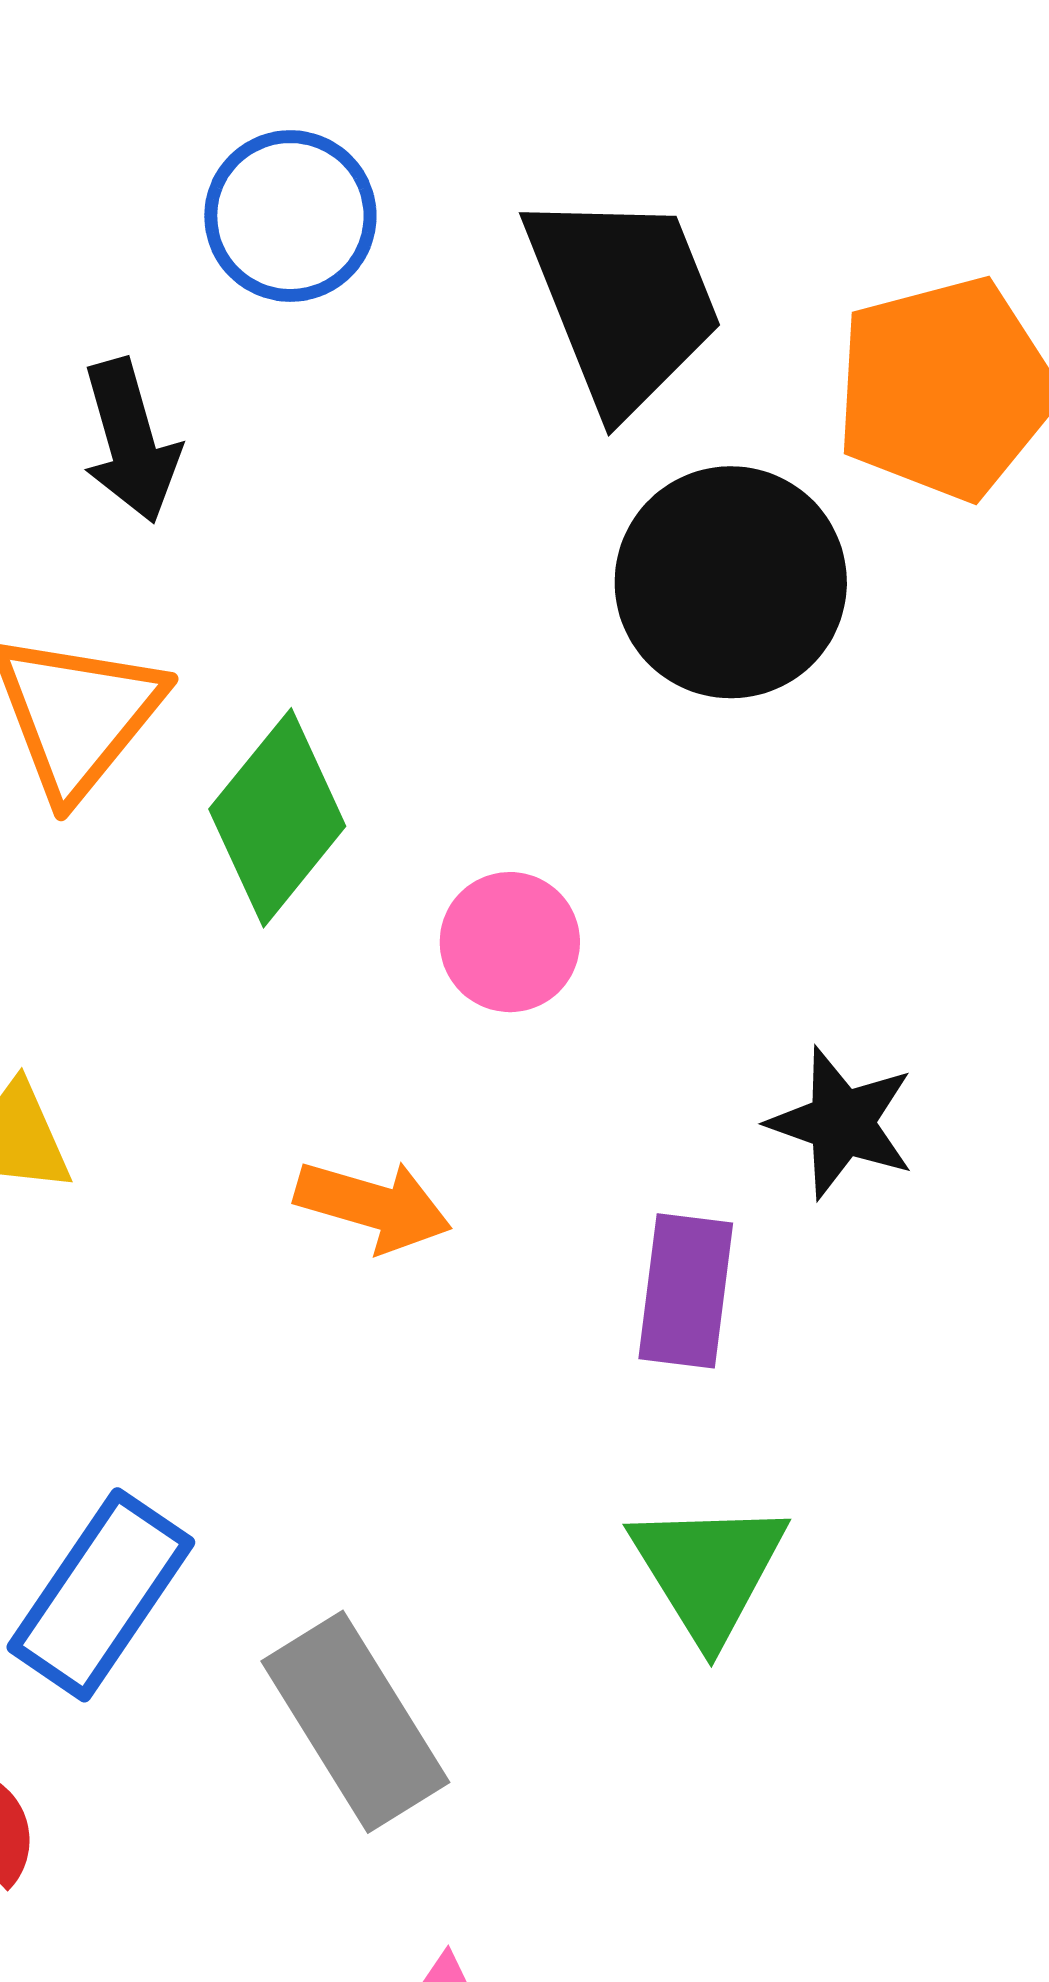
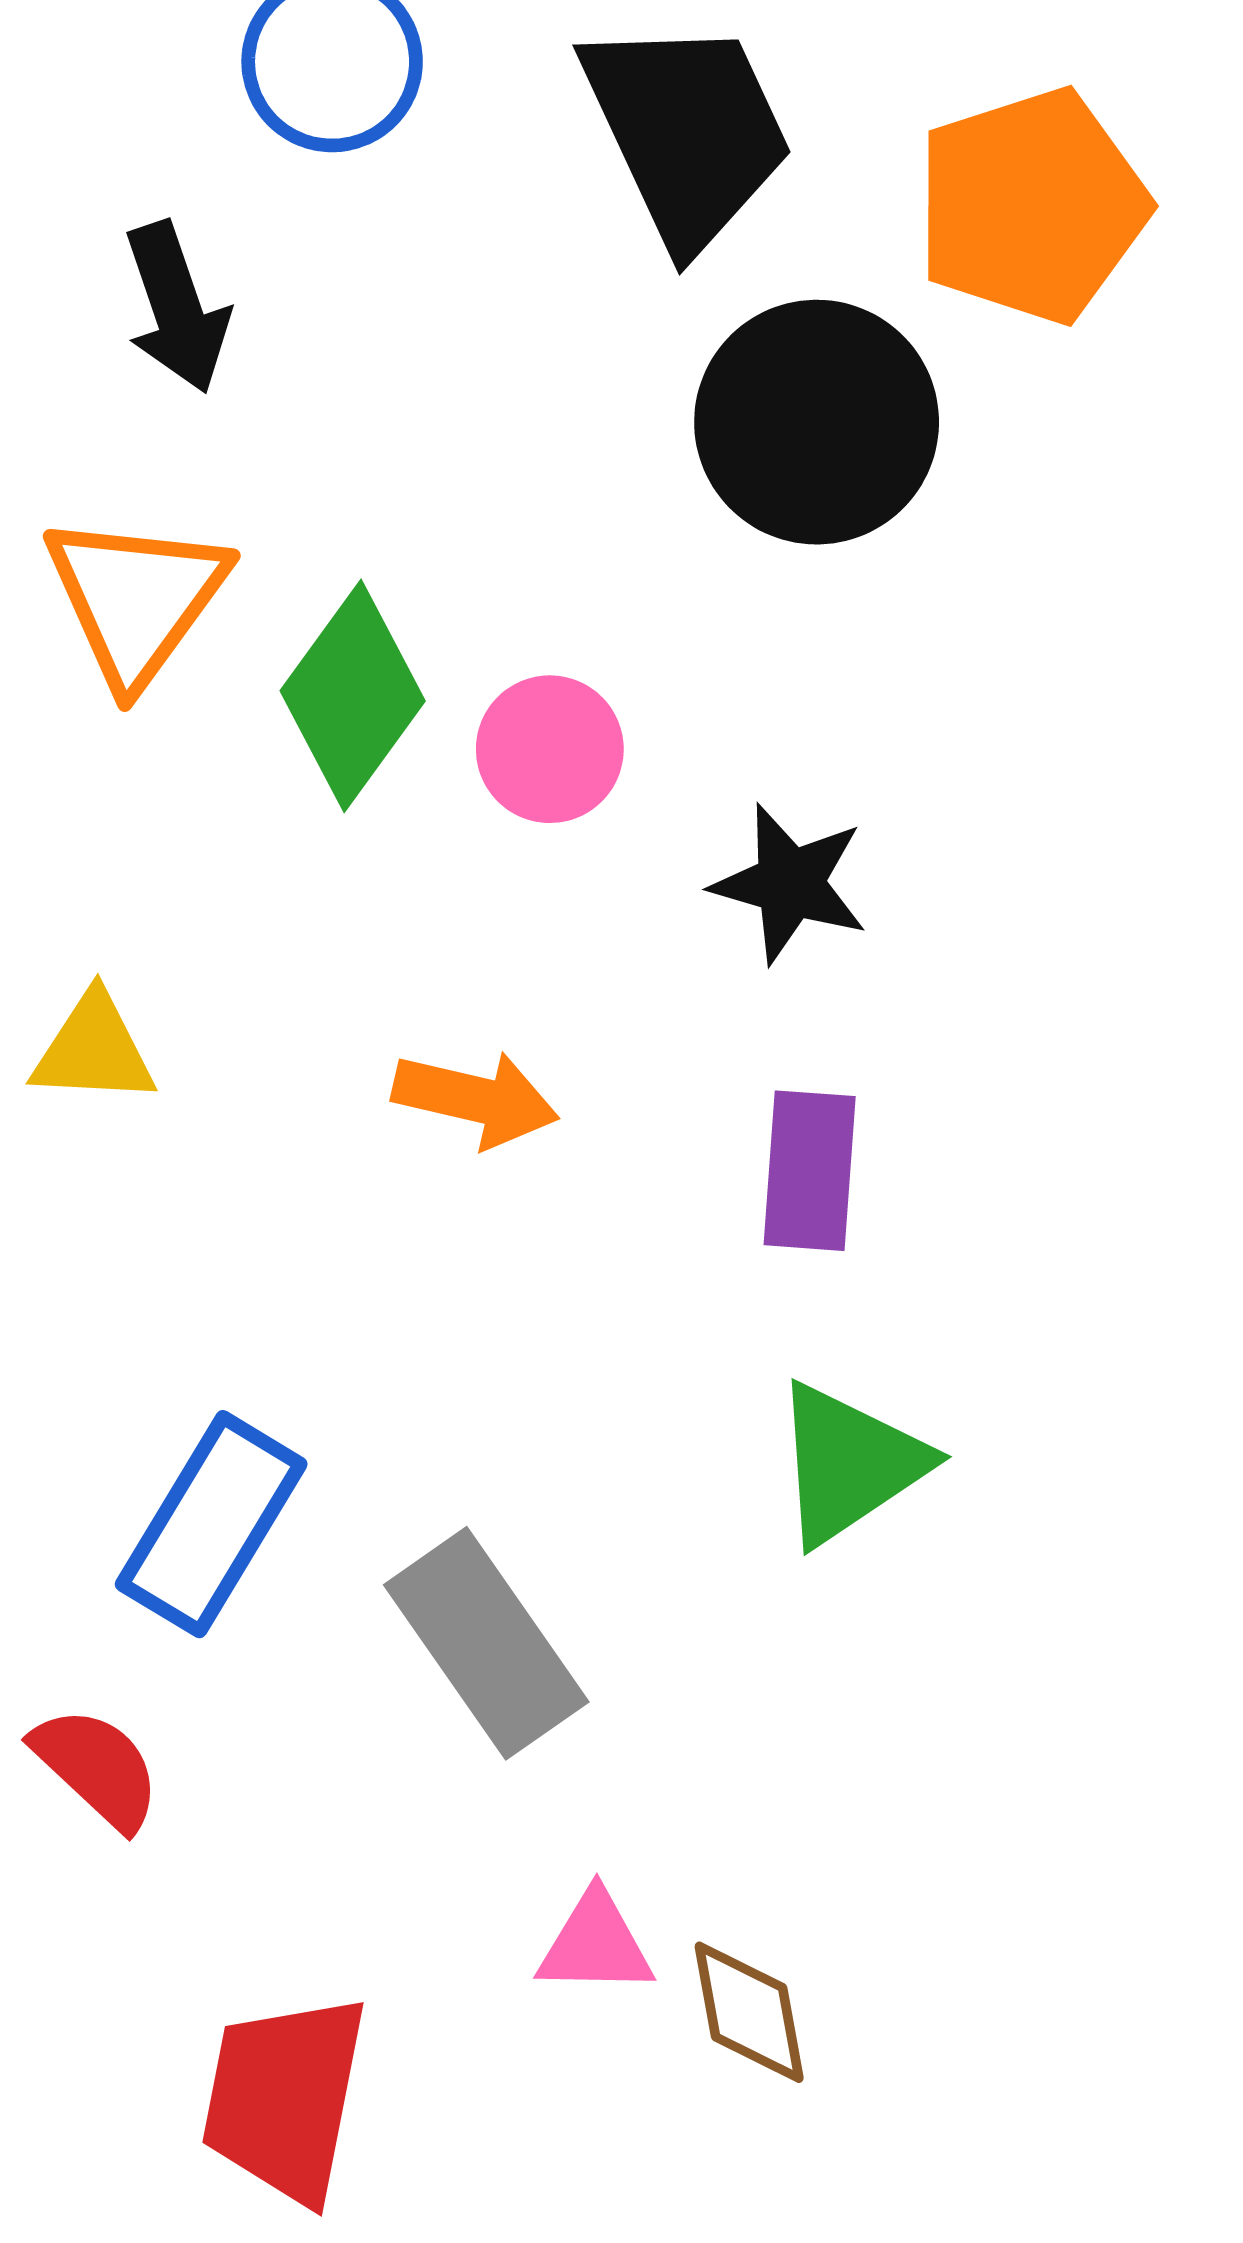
pink circle: (510, 942) -> (550, 749), moved
black star: (841, 1123) -> (790, 884), moved
green triangle: (708, 1570) -> (849, 1464), turned 31

